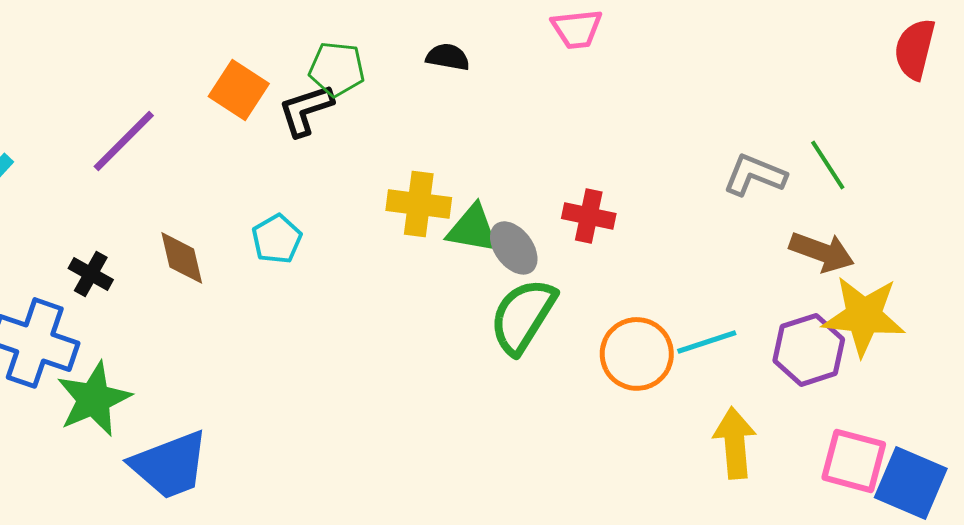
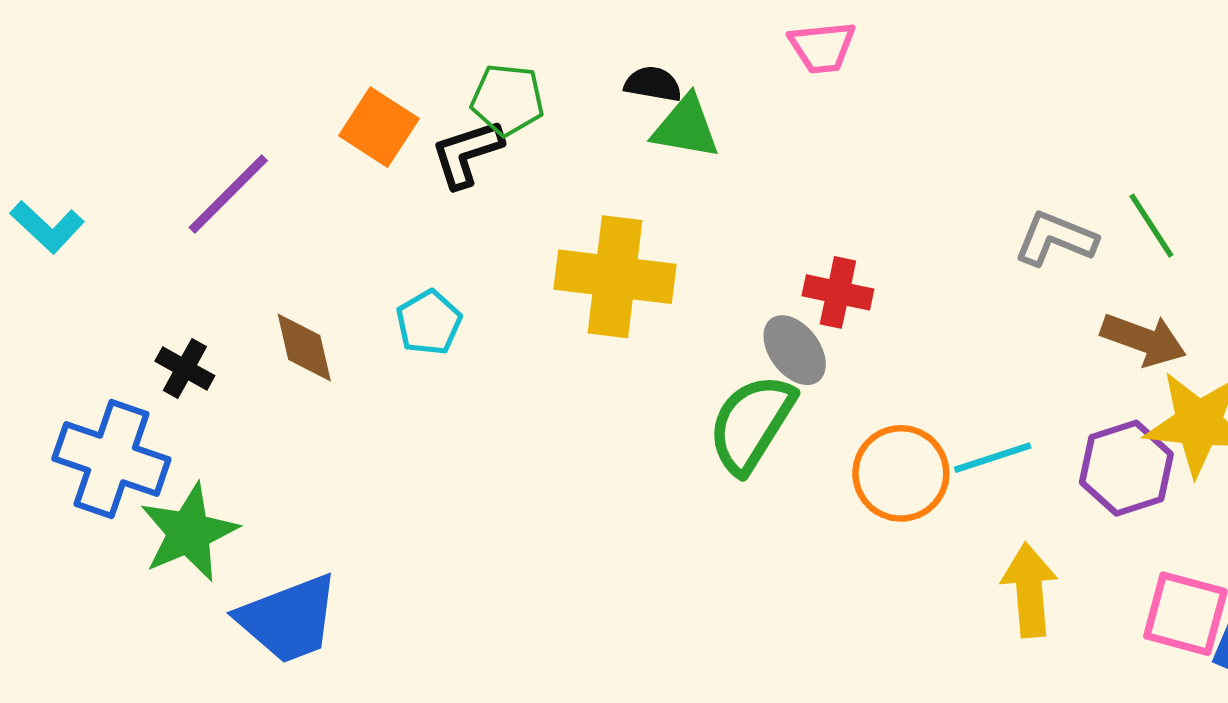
yellow cross: (419, 204) -> (615, 277), size x1.4
green triangle: (473, 229) -> (686, 127), moved
gray ellipse: (514, 248) -> (795, 350), moved

